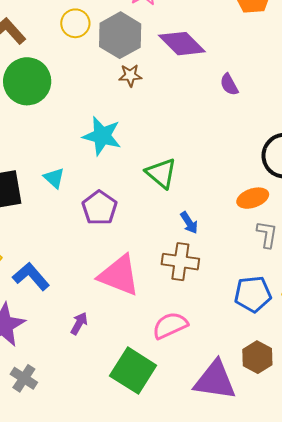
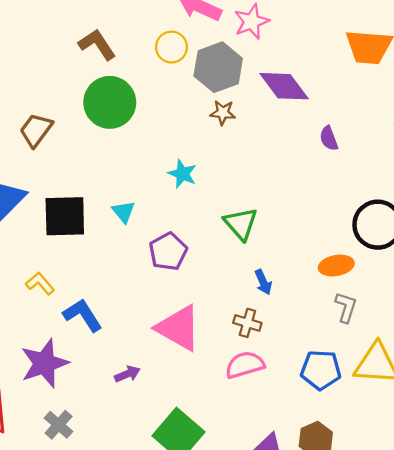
cyan star: (102, 136) -> (182, 174), size x0.7
brown cross: (180, 262) -> (247, 323), size x0.7
purple arrow: (79, 323) -> (127, 374), turned 30
pink semicircle: (170, 325) -> (245, 365), moved

